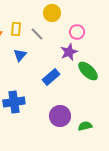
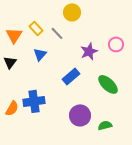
yellow rectangle: (16, 29) -> (36, 28), turned -48
pink circle: (77, 32) -> (116, 44), moved
green ellipse: (88, 71) -> (108, 84), moved

